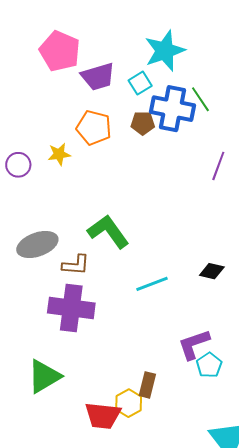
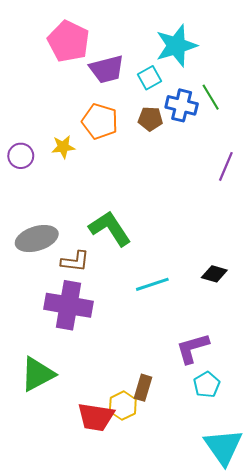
blue cross: (173, 109) -> (182, 105), size x0.7
cyan pentagon: (209, 365) -> (207, 385), moved

